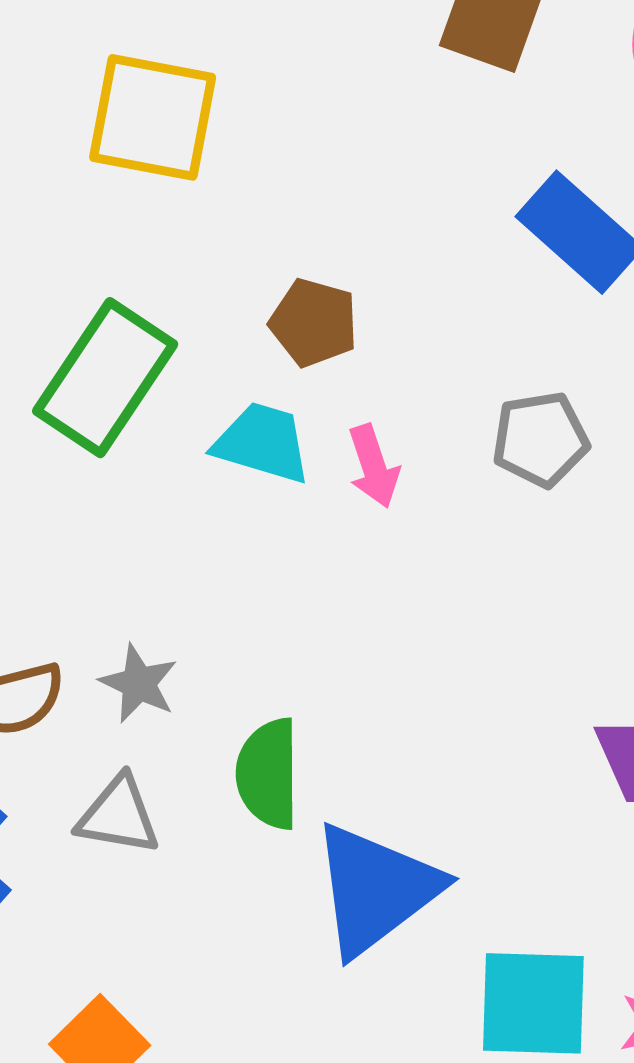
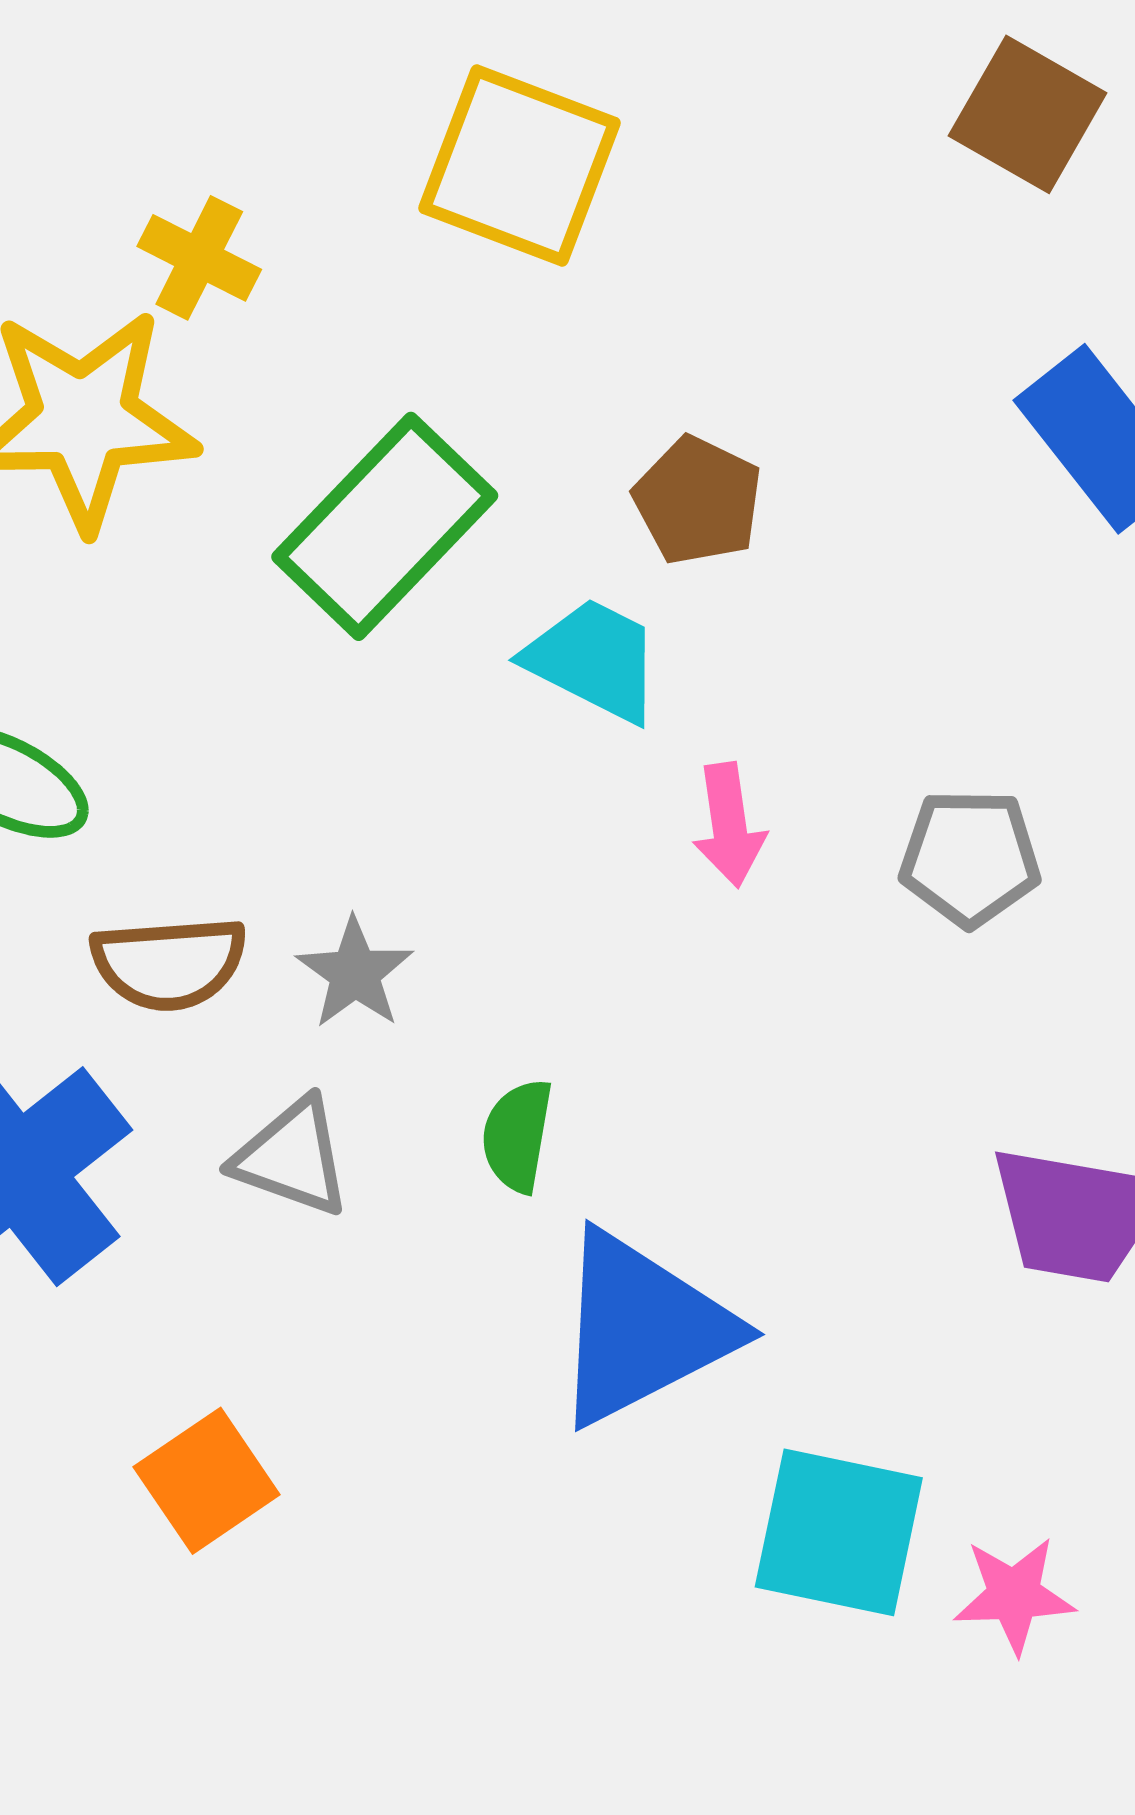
gray pentagon: (540, 439) -> (970, 858), moved
pink arrow: (374, 466) -> (729, 825), moved
green semicircle: (268, 774) -> (517, 1136), size x0.7

